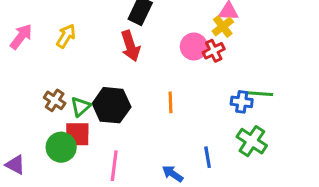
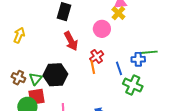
red arrow: (130, 46) -> (71, 41), moved
red cross: (214, 51) -> (97, 57), moved
green cross: (252, 141) -> (133, 85), moved
blue line: (208, 157) -> (119, 68), moved

